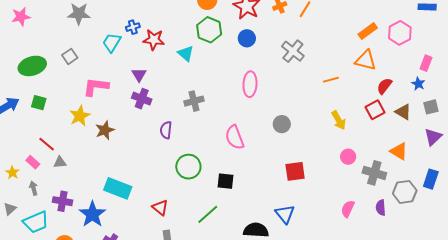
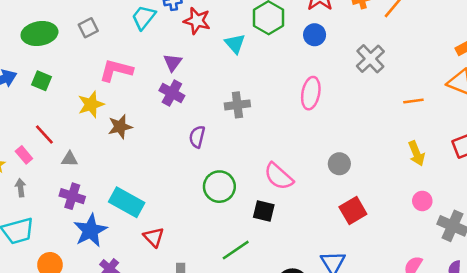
gray circle: (282, 124) -> (339, 164), moved
pink semicircle: (235, 137) -> (279, 176), moved, turned -35
gray triangle: (60, 162) -> (70, 159), moved
red square: (295, 171) -> (353, 210), turned -30
purple cross: (63, 201) -> (72, 196), moved
red triangle: (160, 208) -> (154, 237), moved

